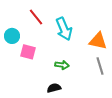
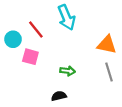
red line: (36, 17) -> (36, 29), moved
cyan arrow: (64, 29) -> (66, 17), moved

